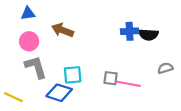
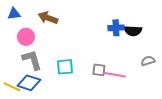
blue triangle: (28, 13) -> (14, 14), moved
brown arrow: (63, 30) -> (48, 18), moved
blue diamond: (59, 93) -> (29, 83), moved

